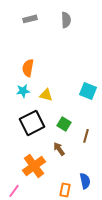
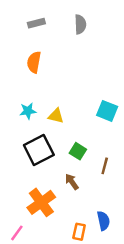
orange semicircle: (28, 68) -> (34, 62), moved

